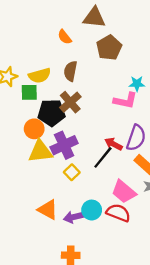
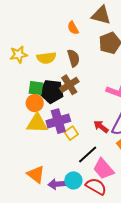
brown semicircle: (70, 71) -> (73, 58), turned 144
green square: (29, 92) -> (36, 88), moved
black line: (103, 157) -> (88, 155), moved
yellow square: (72, 172) -> (71, 133), moved

